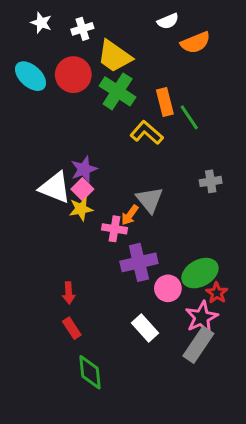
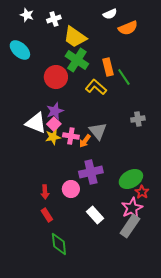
red circle: (73, 75) -> (56, 77), moved
pink cross: (114, 229) -> (71, 136), moved
pink circle: (168, 288) -> (71, 189), moved

